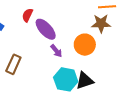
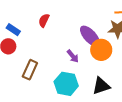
purple ellipse: (46, 29) -> (90, 36), moved
cyan hexagon: (66, 79) -> (66, 84), moved

